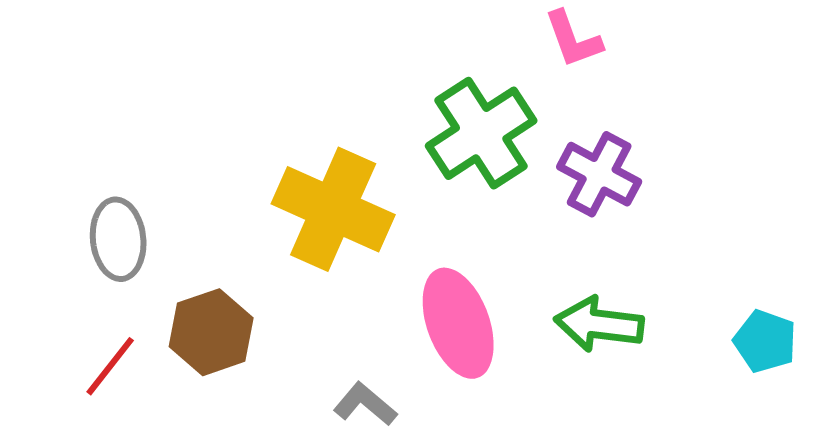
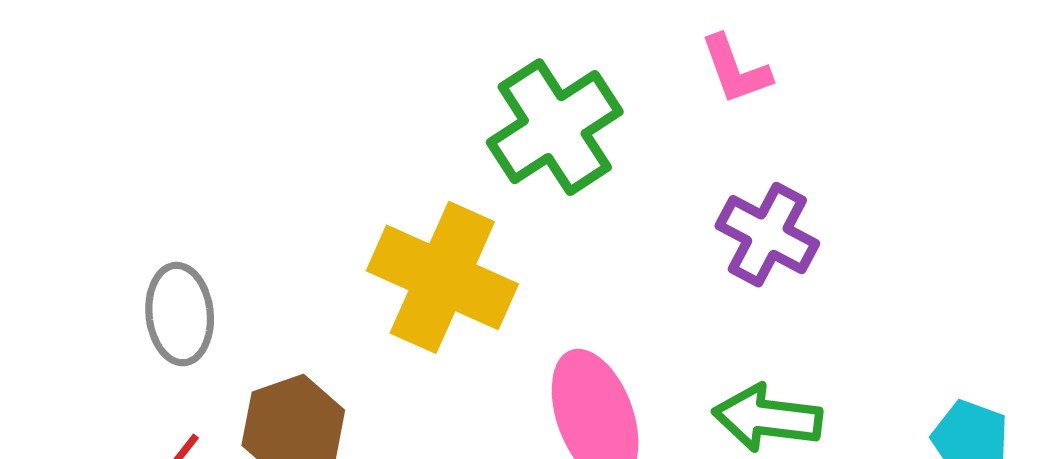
green cross: (481, 133) -> (555, 127), moved

